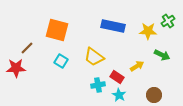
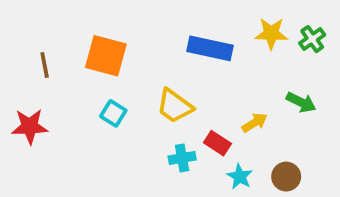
yellow star: (148, 31) -> (271, 33), moved
brown line: (27, 48) -> (45, 65), moved, turned -56
cyan star: (119, 95) -> (240, 177), moved

